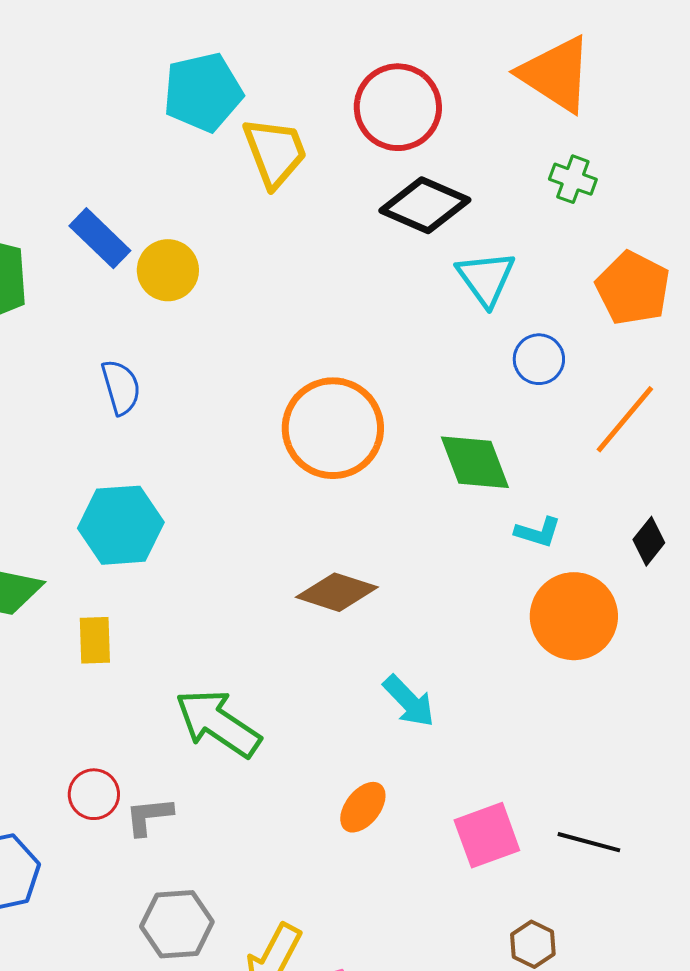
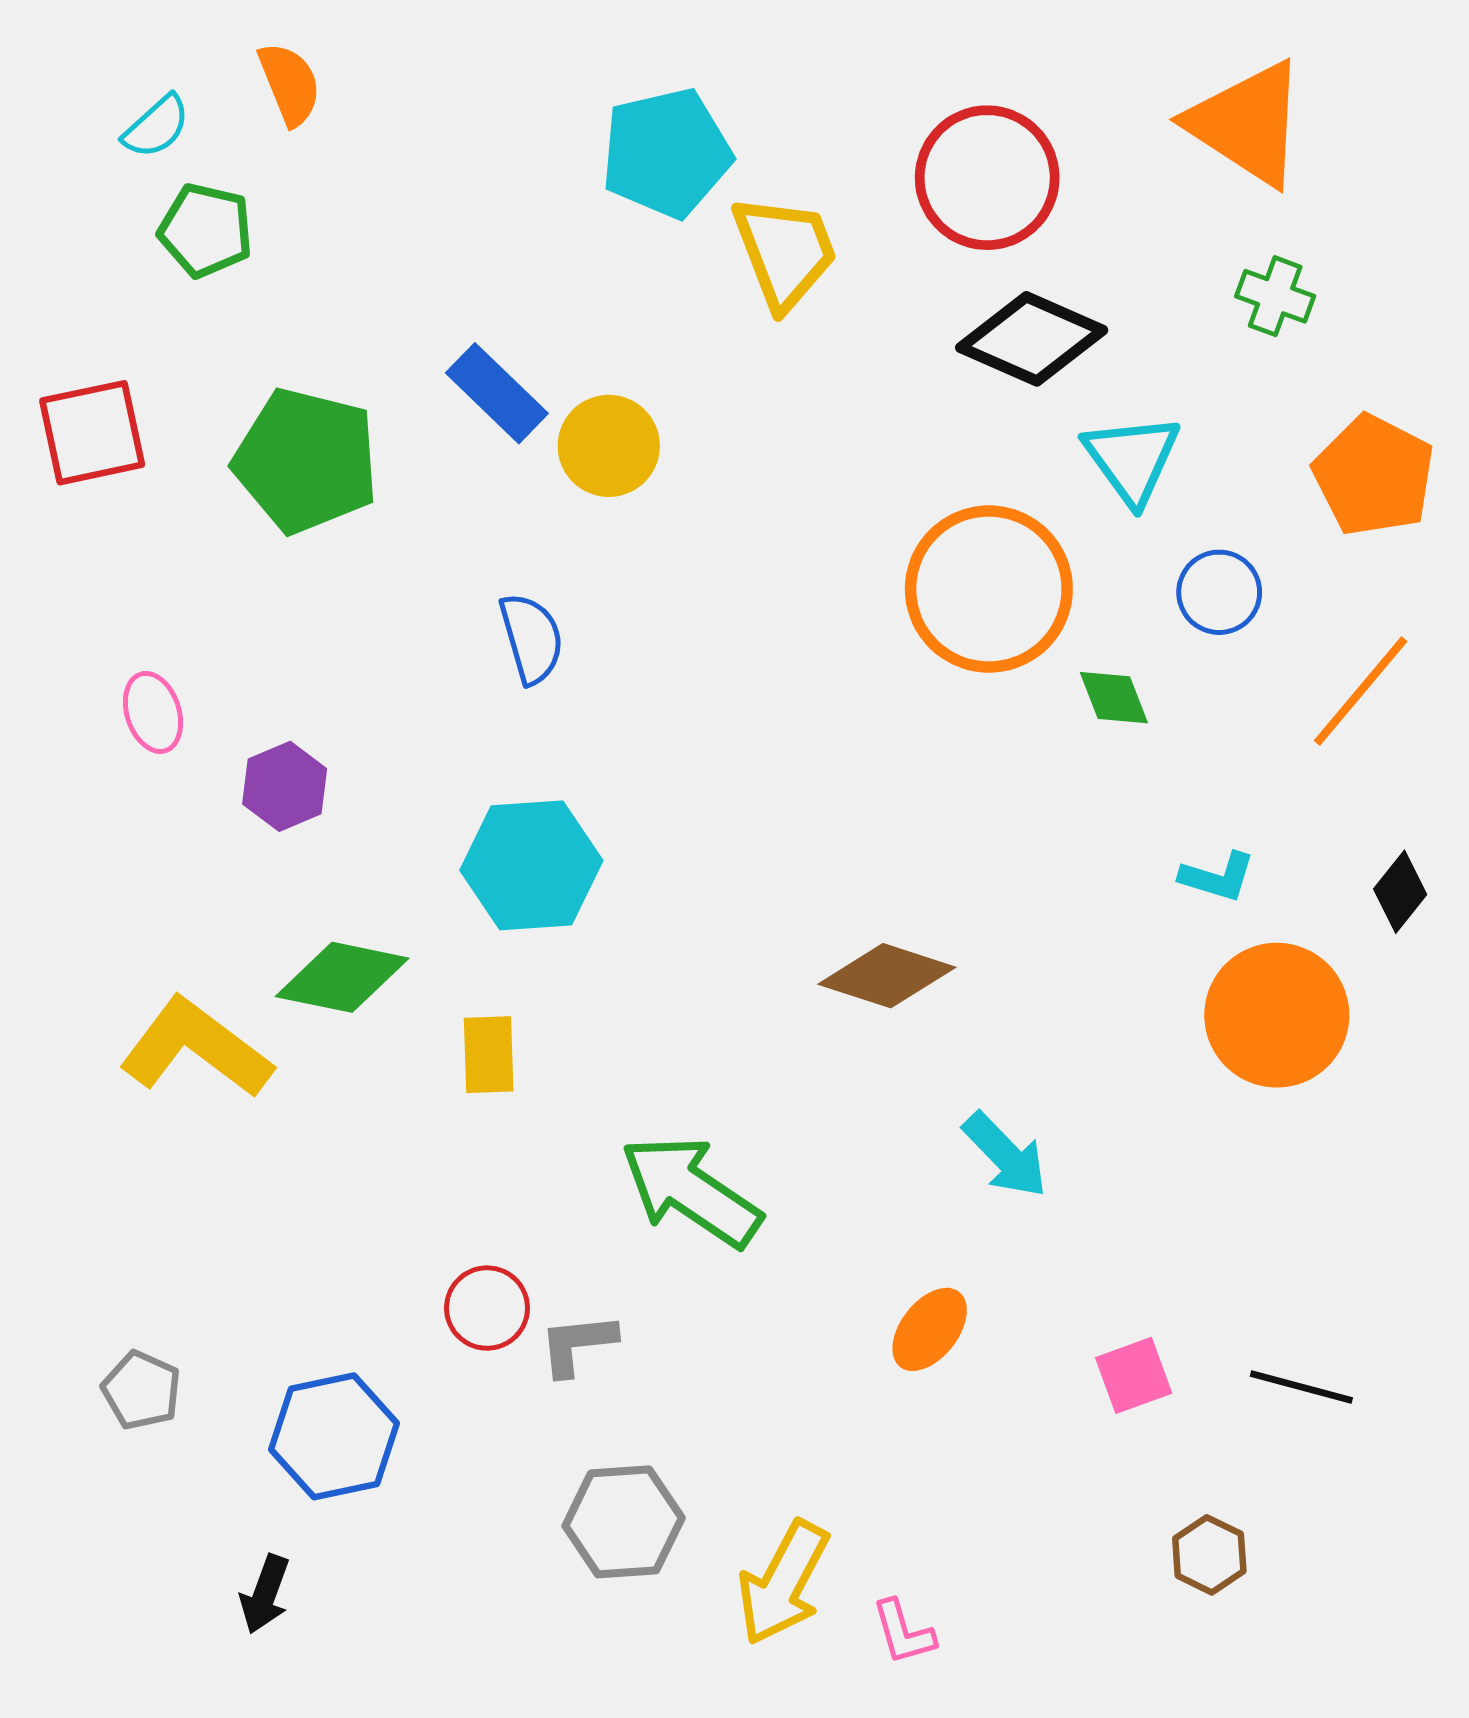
orange circle: (333, 428) -> (989, 589), moved
green diamond: (475, 462) -> (1114, 698), moved, size x0.6
pink square: (487, 835) -> (1134, 1375), size x0.7

